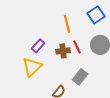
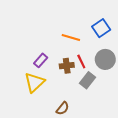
orange line: (67, 24) -> (71, 38), turned -60
gray rectangle: (80, 77) -> (88, 80), moved

